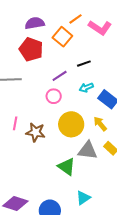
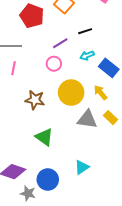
pink line: (15, 123) -> (13, 68), moved
green triangle: (66, 167) -> (44, 137), moved

